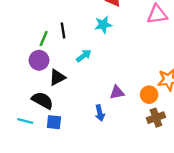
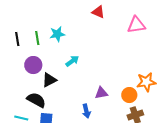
cyan star: (103, 25) -> (57, 34), moved
black line: (63, 30) -> (17, 39), moved
green line: (44, 38) -> (37, 38), moved, turned -32

